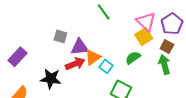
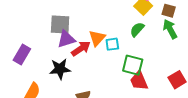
gray square: (60, 36) -> (60, 25), size x1.5
purple triangle: (80, 47) -> (66, 39), moved
cyan square: (106, 66) -> (112, 44), turned -32

